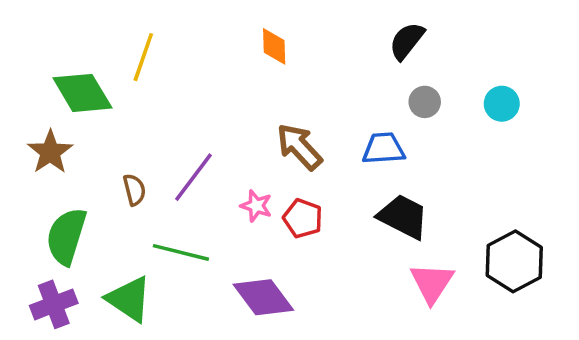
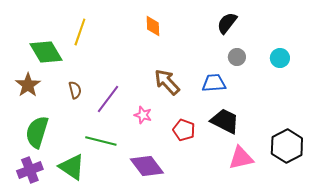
brown semicircle: (134, 190) -> (75, 90), moved
red pentagon: (303, 218) -> (184, 130), moved
pink triangle: (432, 283) -> (241, 158), turned 44

